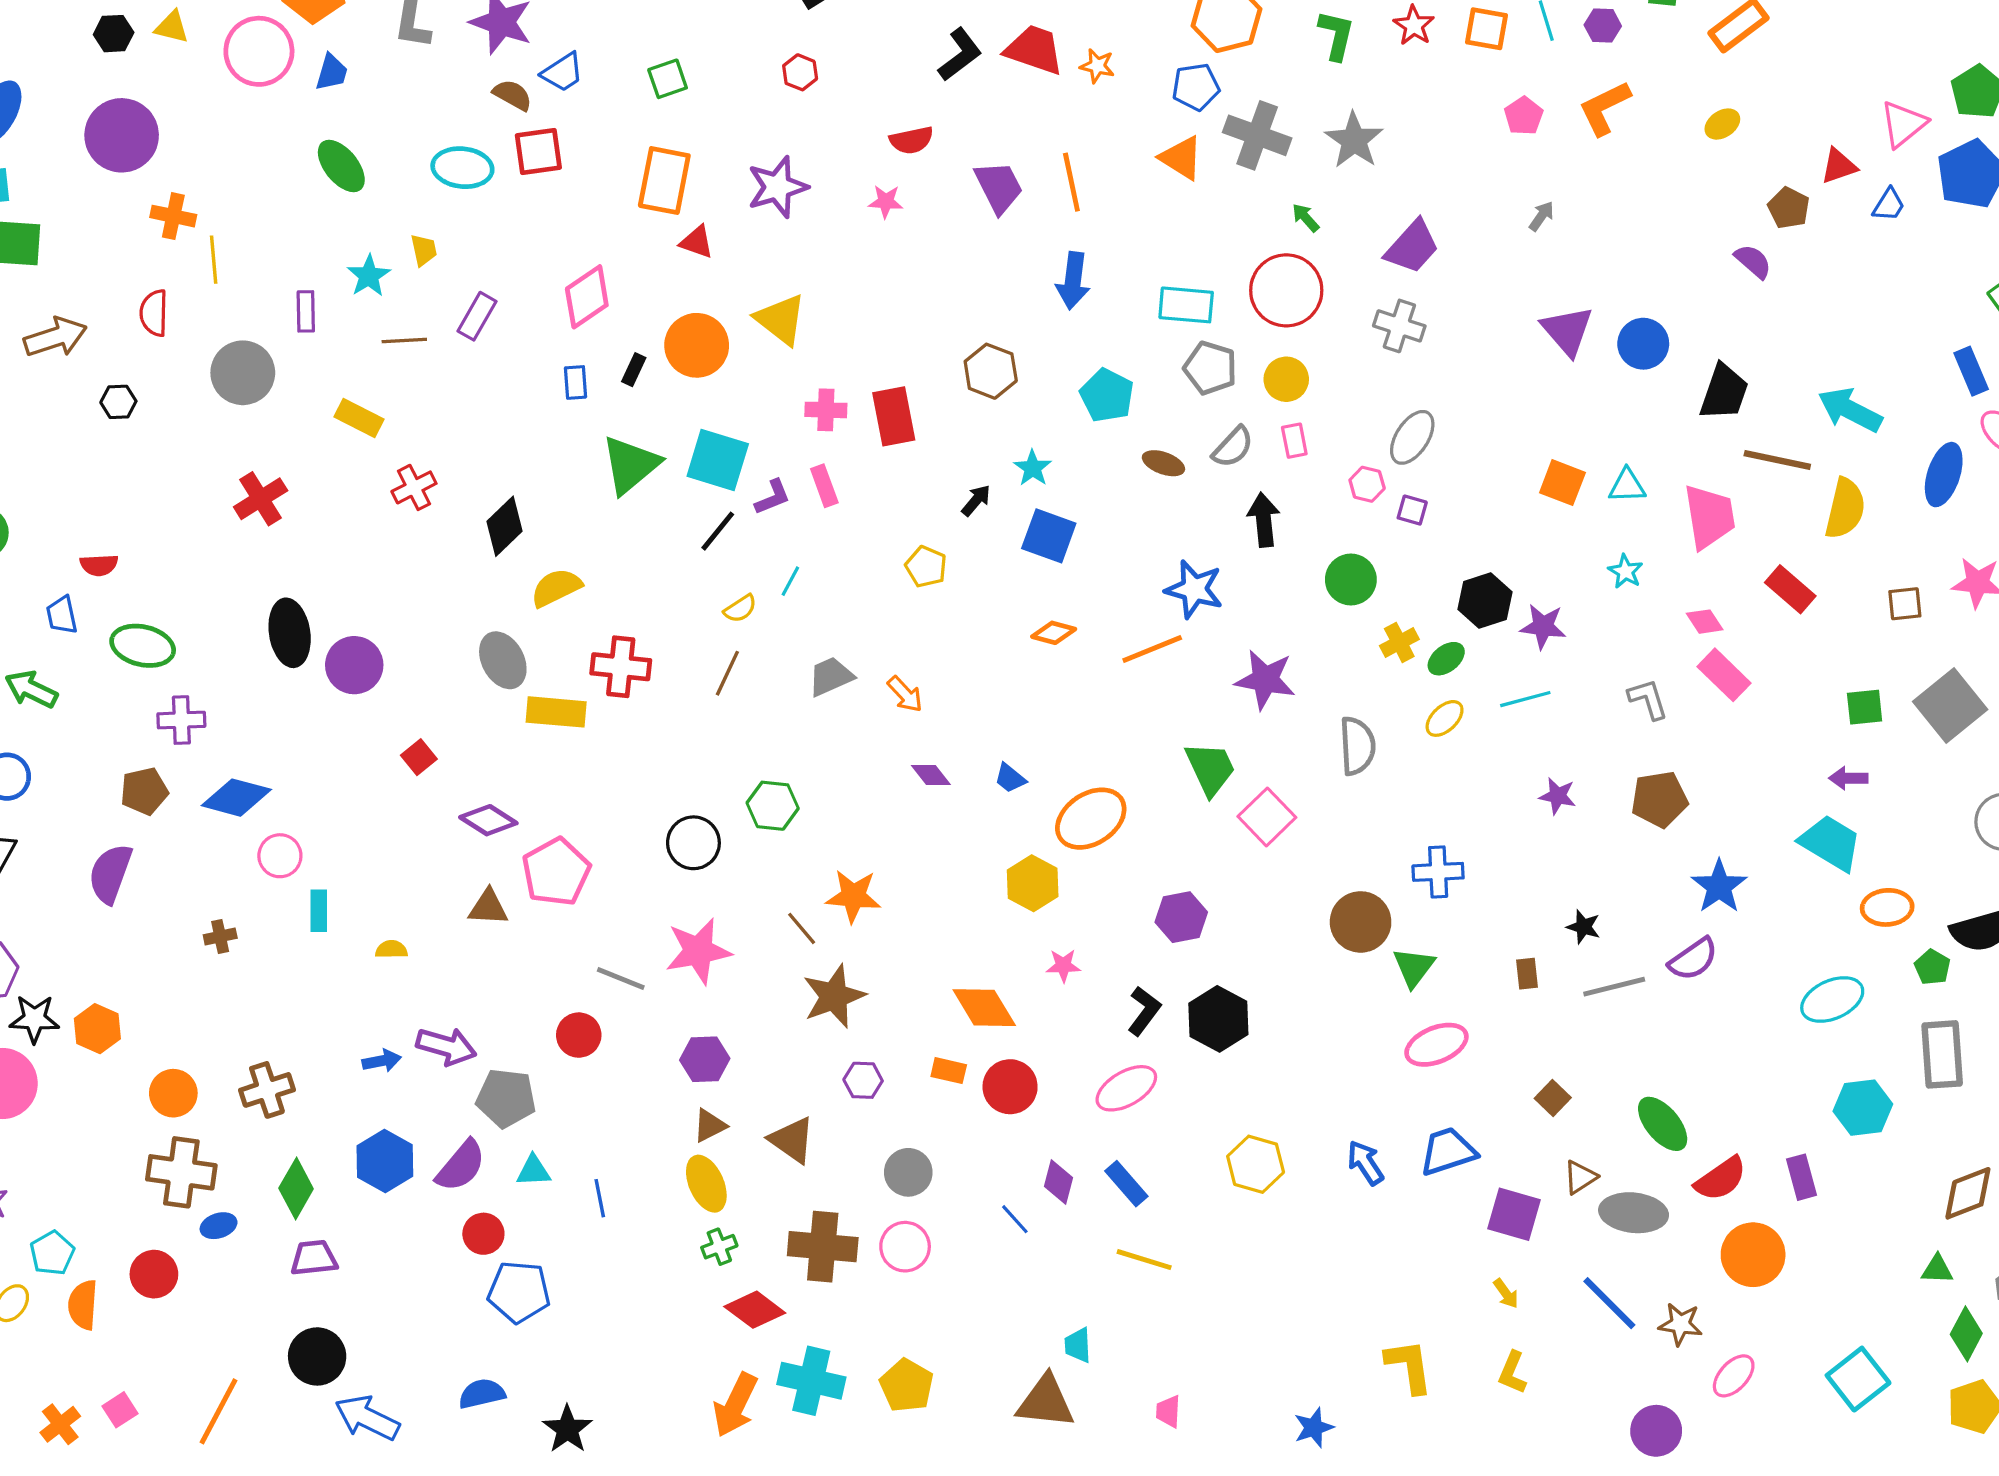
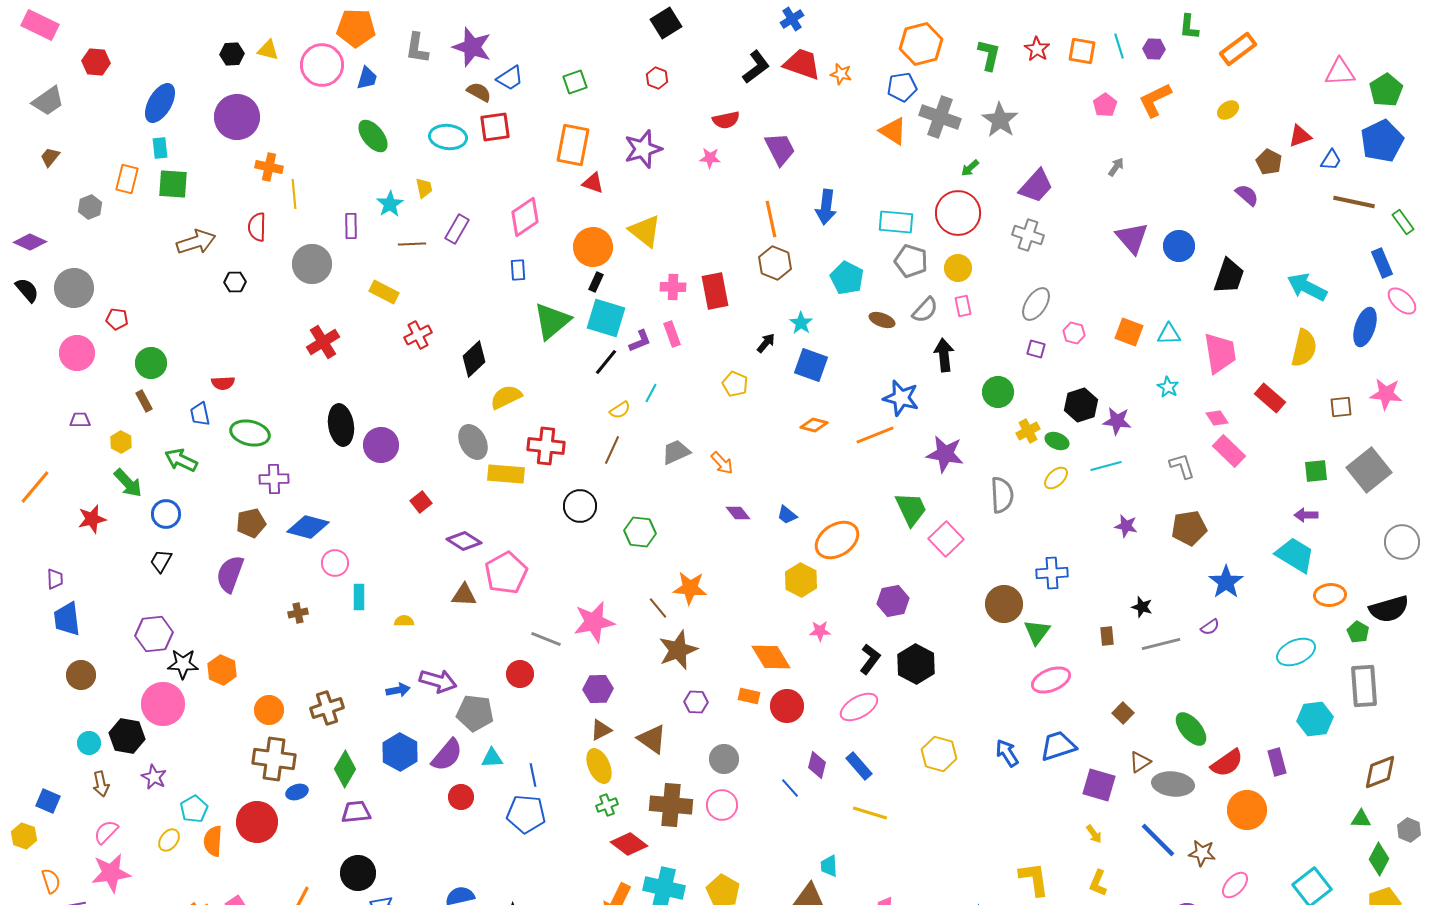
pink triangle: (1903, 124) -> (1340, 72), moved, turned 36
orange line: (1071, 182) -> (771, 219), moved
green arrow: (1306, 218) -> (970, 168), turned -90
black rectangle: (634, 370) -> (596, 282), moved
brown line: (1777, 460) -> (1354, 202), moved
pink hexagon: (1367, 484) -> (1074, 333), moved
green ellipse: (1446, 659) -> (1057, 441), turned 60
black circle: (693, 843) -> (580, 506), moved
purple semicircle: (1693, 959) -> (1210, 627), size x0.6
red circle: (154, 1274) -> (257, 822), size x1.4
blue pentagon: (519, 1292) -> (526, 814), moved

